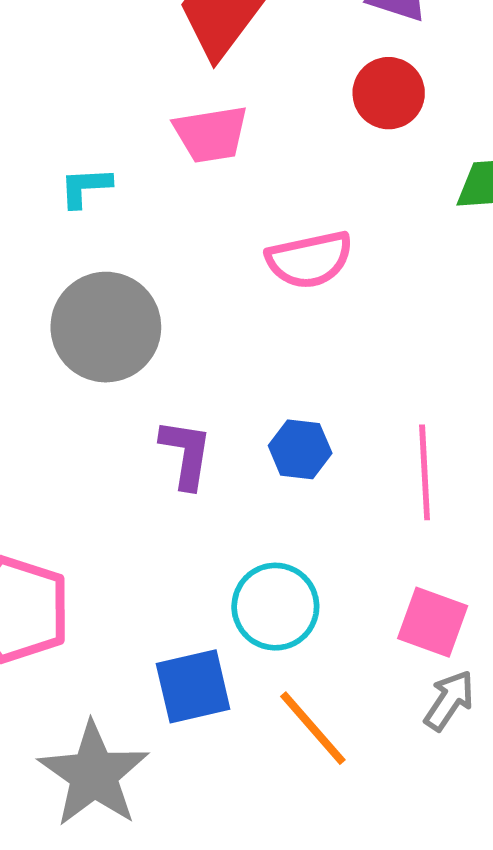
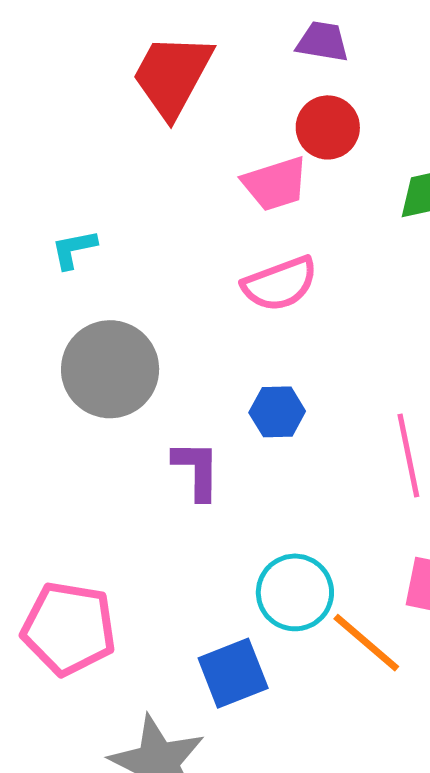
pink trapezoid: (211, 134) -> (275, 184), moved
blue hexagon: (300, 449) -> (277, 412), moved
orange line: (313, 728) -> (366, 643), moved

